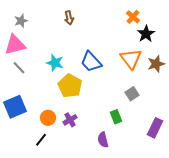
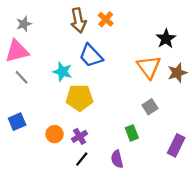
orange cross: (133, 17) -> (106, 19), moved
brown arrow: (69, 18) -> (78, 20), size x1.5
blue trapezoid: (91, 62) -> (91, 56), moved
yellow pentagon: (70, 86) -> (80, 98), turned -30
blue square: (15, 107) -> (17, 122), size x0.7
black line: (41, 140) -> (82, 159), moved

